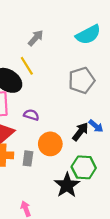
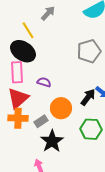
yellow line: (27, 66) -> (28, 30), moved
gray rectangle: (28, 158) -> (41, 121), turned 48
black star: (67, 185) -> (52, 141), moved

